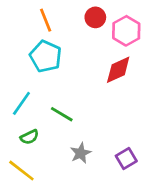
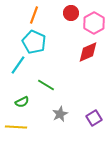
orange line: (46, 20) -> (34, 15), turned 42
cyan line: (21, 103) -> (18, 65), moved
yellow line: (21, 171) -> (16, 127), turned -35

